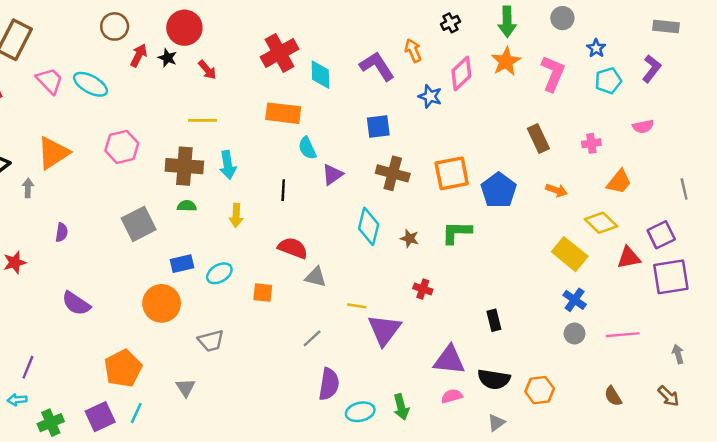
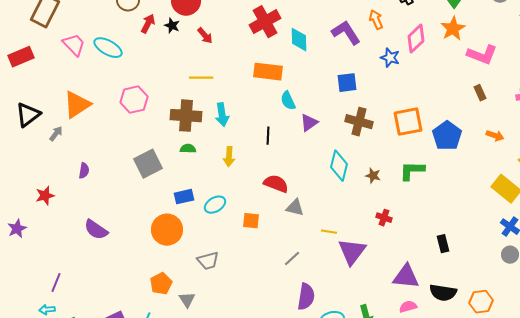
pink L-shape: (553, 73) -> (482, 55), moved, turned 88
brown rectangle: (538, 138) -> (480, 93), size x0.7
gray arrow: (28, 188) -> (56, 134), turned 35
orange pentagon: (123, 368) -> (161, 284), moved, size x0.7

